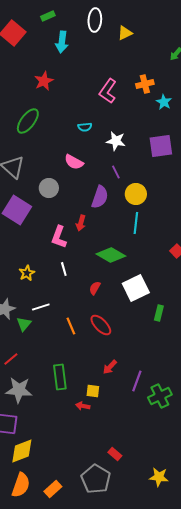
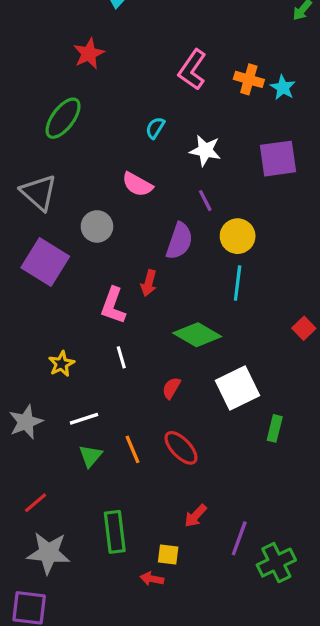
orange cross: (145, 84) -> (249, 79), moved, turned 30
cyan semicircle: (85, 127) -> (155, 128), turned 128
green triangle: (24, 324) -> (90, 456), moved

